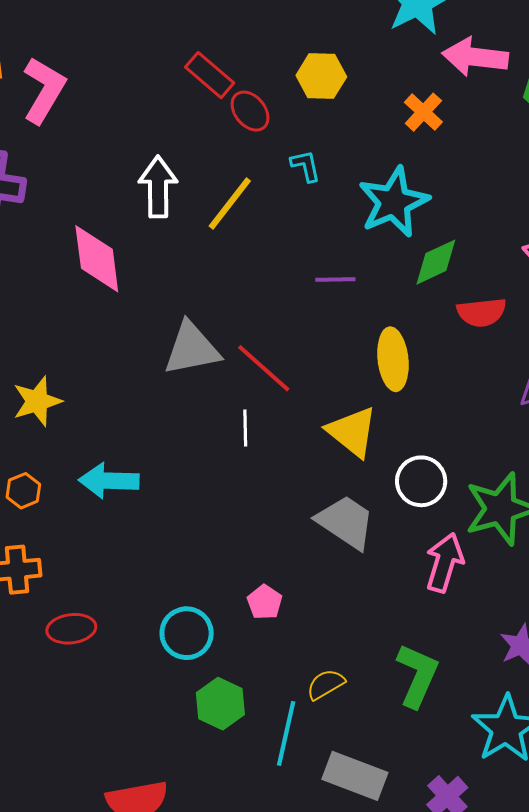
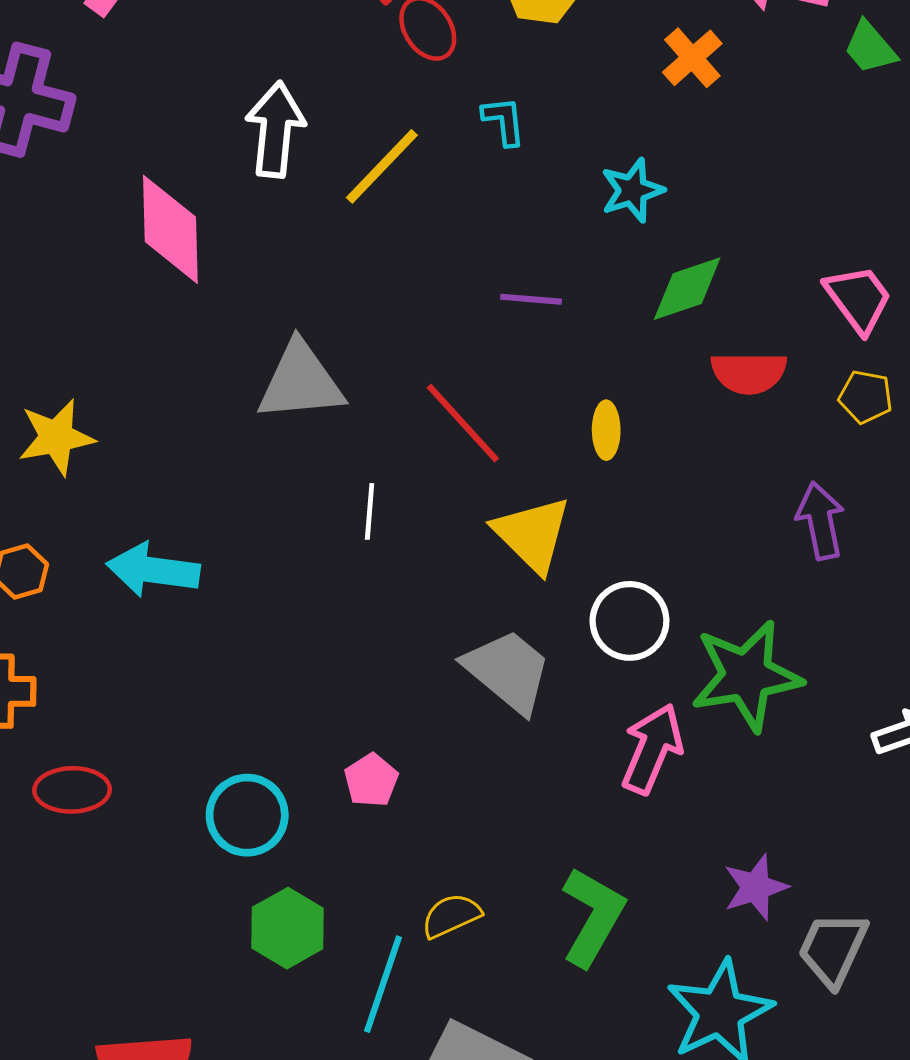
cyan star: (394, 202) -> (632, 190), size x0.6
yellow ellipse: (393, 359) -> (606, 430), size x0.6
red line: (264, 368) -> (463, 423), moved

